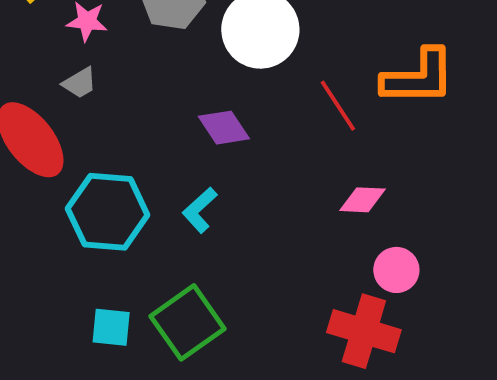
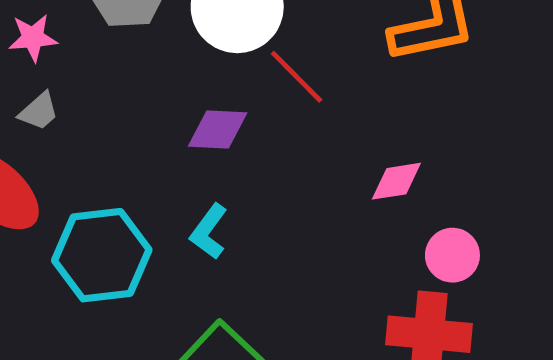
red line: (338, 106) -> (297, 77), moved
purple diamond: (224, 128) -> (218, 130), turned -42

